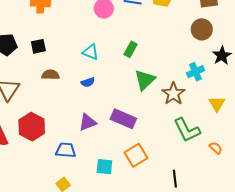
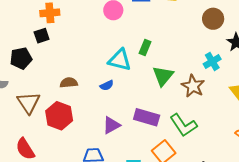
black square: (38, 46) -> (42, 36), moved
cyan triangle: (91, 52) -> (120, 60), moved, size x1.4
red hexagon: (32, 127) -> (59, 116), moved
green L-shape: (187, 130) -> (183, 125), moved

